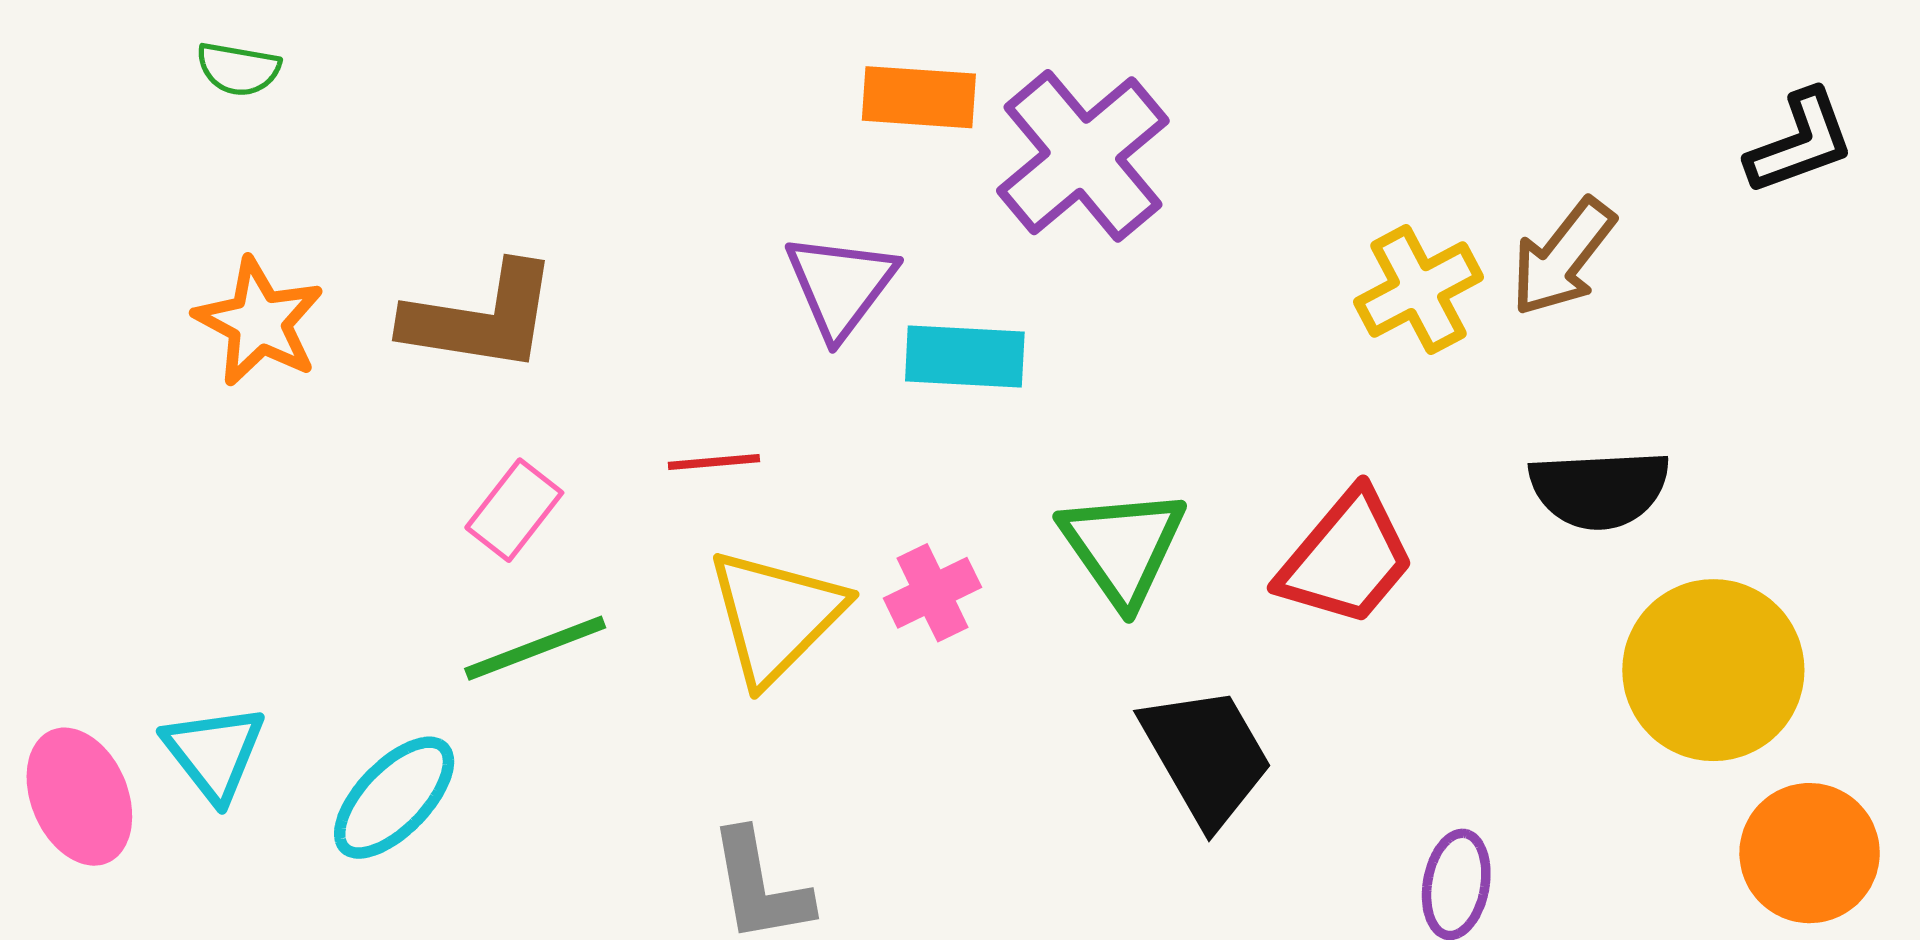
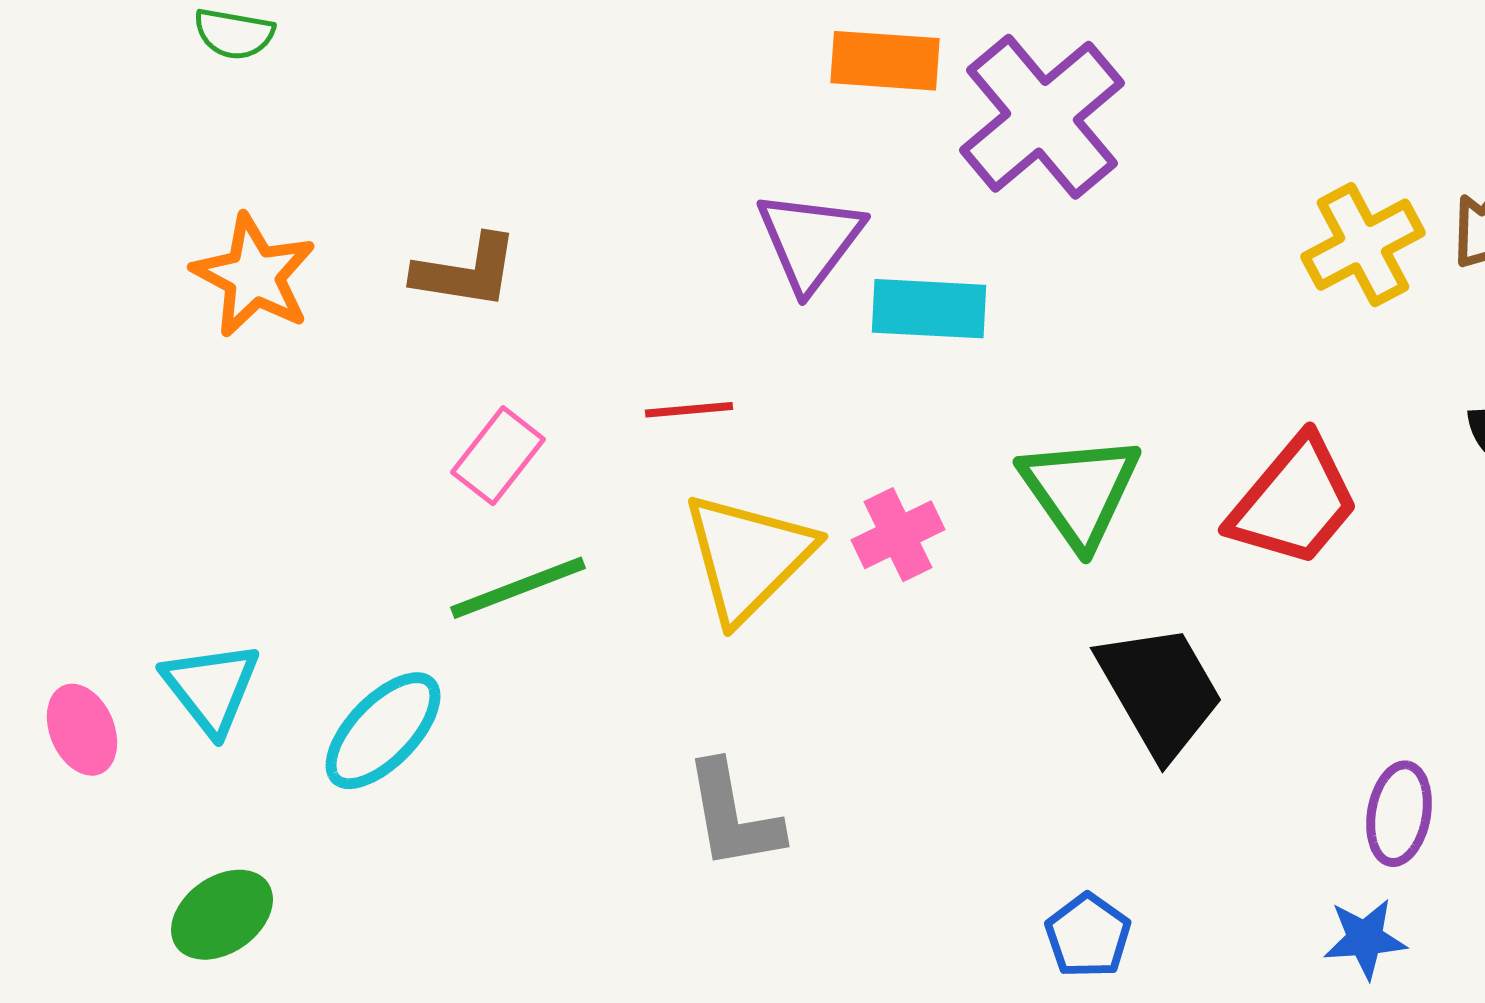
brown L-shape: (481, 318) -> (466, 272), size x0.7
pink ellipse: (79, 797) -> (82, 730), size x0.7

